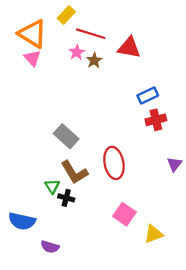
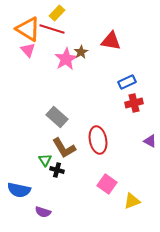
red line: (91, 34) -> (52, 29), moved
pink star: (77, 52) -> (66, 59), moved, size x1.6
purple triangle: (175, 164) -> (150, 141), turned -40

